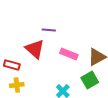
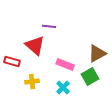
pink rectangle: (69, 54) -> (65, 64), moved
yellow cross: (17, 85) -> (32, 81), moved

